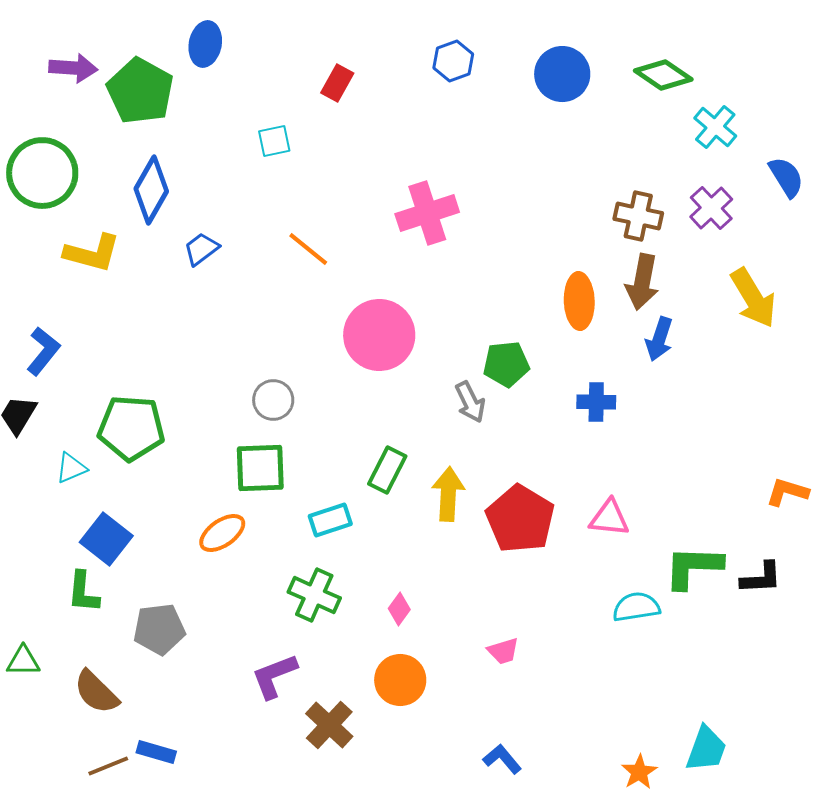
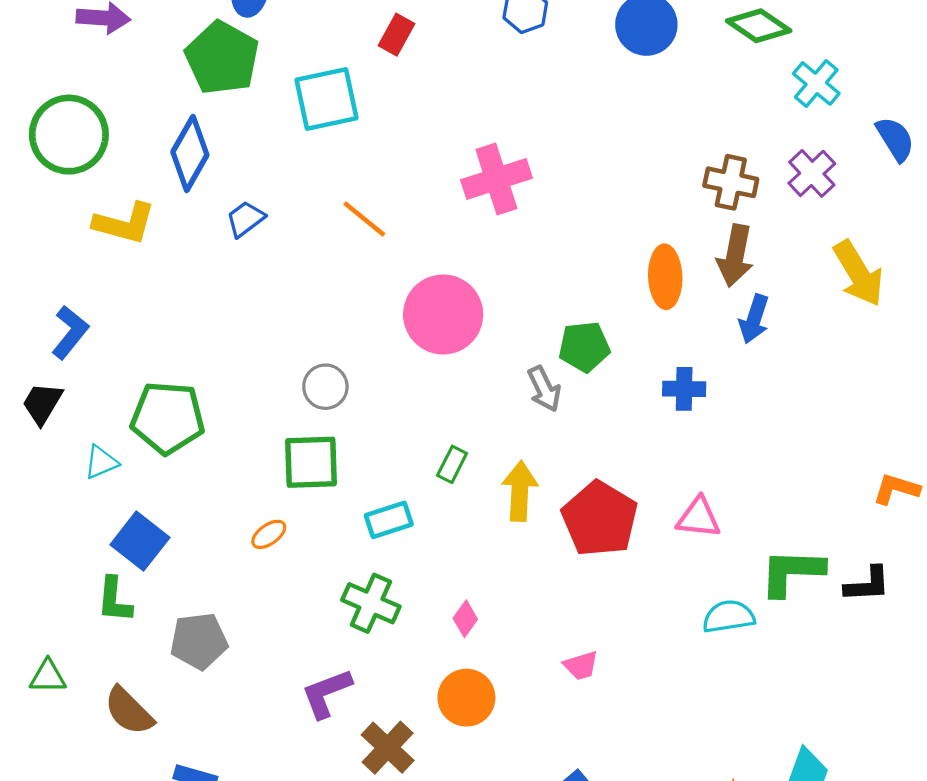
green pentagon: (140, 91) -> (222, 58), moved
cyan square: (274, 141) -> (327, 99), size x1.8
green rectangle: (387, 470) -> (452, 464), size x0.7
orange ellipse: (222, 533) -> (269, 534), size x0.7

